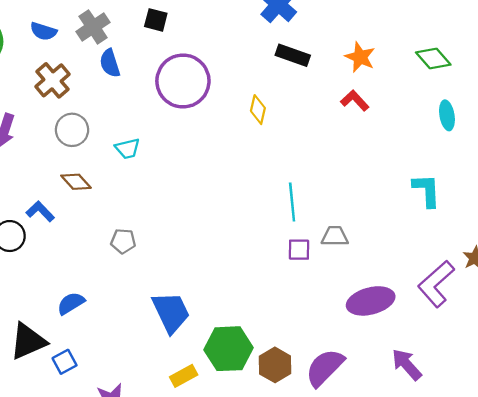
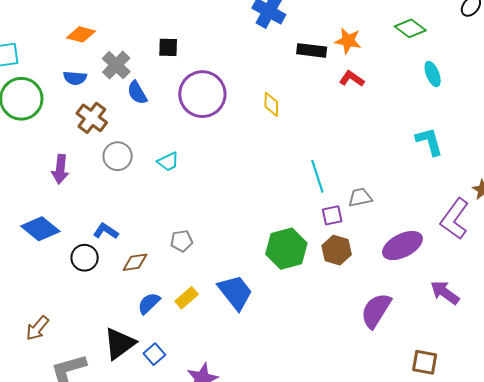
black rectangle: (293, 55) -> (312, 50), moved
brown diamond: (76, 182) -> (135, 262), moved, turned -44
green hexagon: (228, 349) -> (286, 249), moved
brown hexagon: (275, 365) -> (337, 250), moved
yellow rectangle: (184, 376) -> (187, 298), moved

